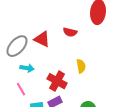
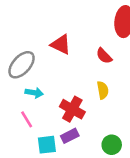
red semicircle: (70, 32) -> (104, 56), moved, turned 32
red triangle: (42, 39) -> (61, 44), moved

